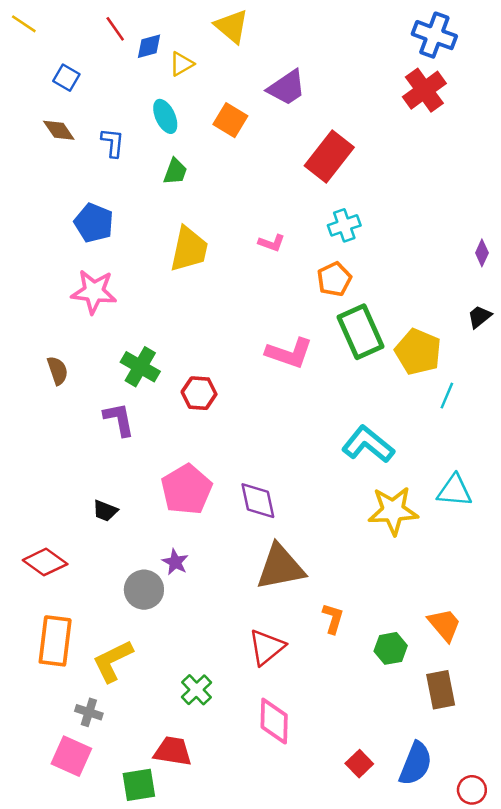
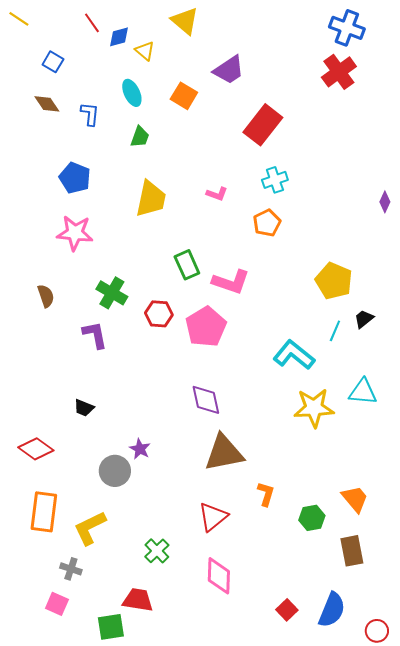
yellow triangle: (182, 64) -> (145, 51), turned -50
black trapezoid: (479, 317) -> (364, 319), moved
green rectangle: (361, 332) -> (187, 265), moved, size x0.7
cyan line: (447, 396) -> (335, 331), moved
pink pentagon: (187, 489) -> (206, 327), moved
pink square: (71, 756) -> (57, 604), size x0.7

